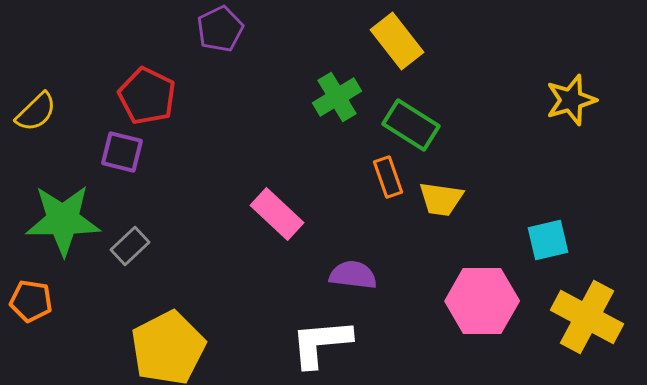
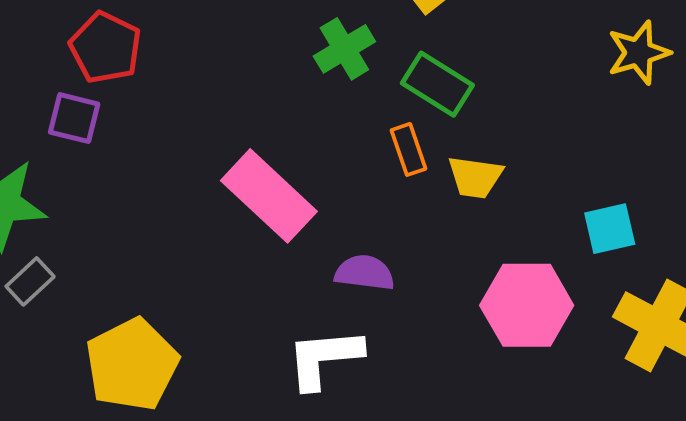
pink rectangle: (277, 214) -> (269, 196), size x1.4
gray rectangle: (130, 246) -> (30, 281), moved

